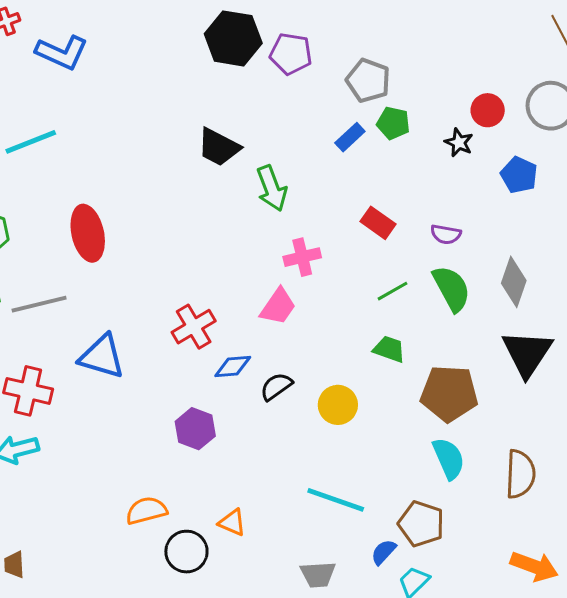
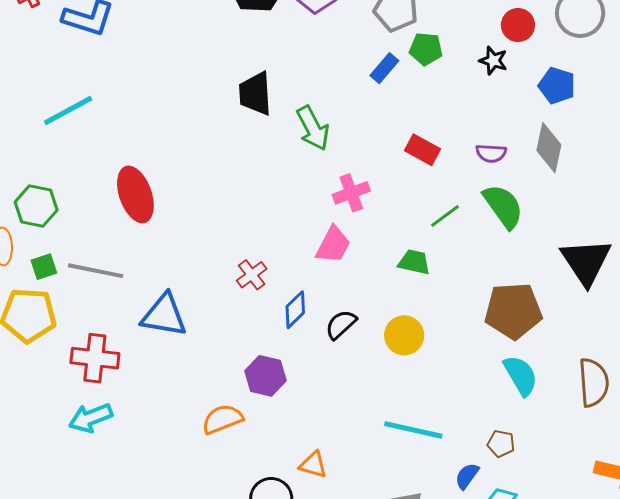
black trapezoid: (219, 147) -> (255, 94), turned 66
gray diamond: (514, 282) -> (549, 148), moved
gray line: (39, 304) -> (96, 271), turned 32
red cross: (194, 327) -> (252, 275), size x0.7
green trapezoid: (389, 349) -> (414, 262), moved
blue diamond: (233, 367) -> (295, 310), turned -33
orange semicircle: (146, 511) -> (222, 419), moved
brown pentagon: (421, 524) -> (501, 444), size x0.6

